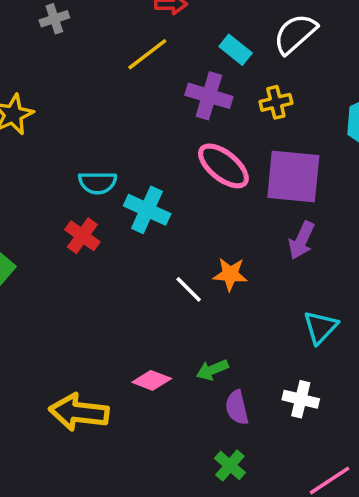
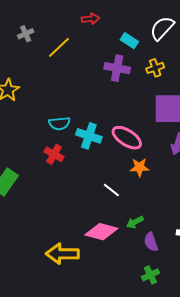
yellow line: (147, 54) -> (59, 47), moved
pink ellipse: (223, 166) -> (127, 138), moved
white line: (189, 289) -> (111, 190), moved
pink diamond: (152, 380) -> (101, 232), size x1.5
green cross: (230, 465) -> (150, 275), turned 30

